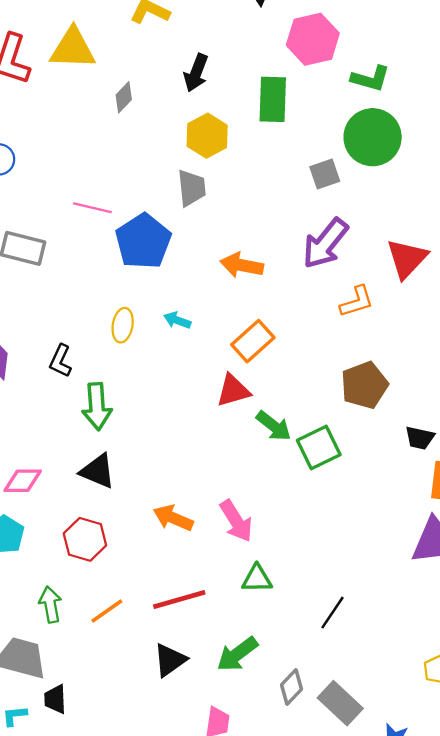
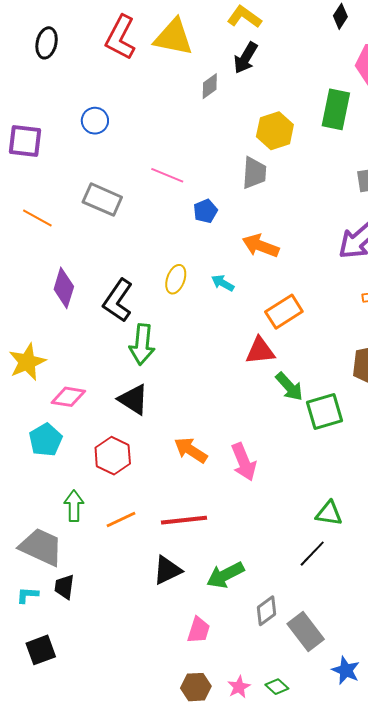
black arrow: (196, 73) -> (246, 58), moved
blue pentagon: (143, 241) -> (205, 211), size x0.5
orange arrow: (242, 265) -> (261, 246), moved
black L-shape: (61, 361) -> (118, 301), size x1.5
green triangle: (257, 579) -> (329, 513), moved

